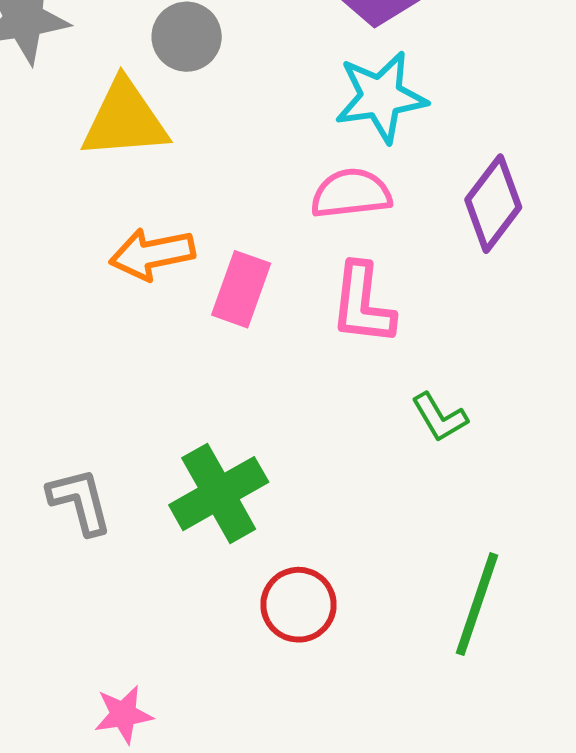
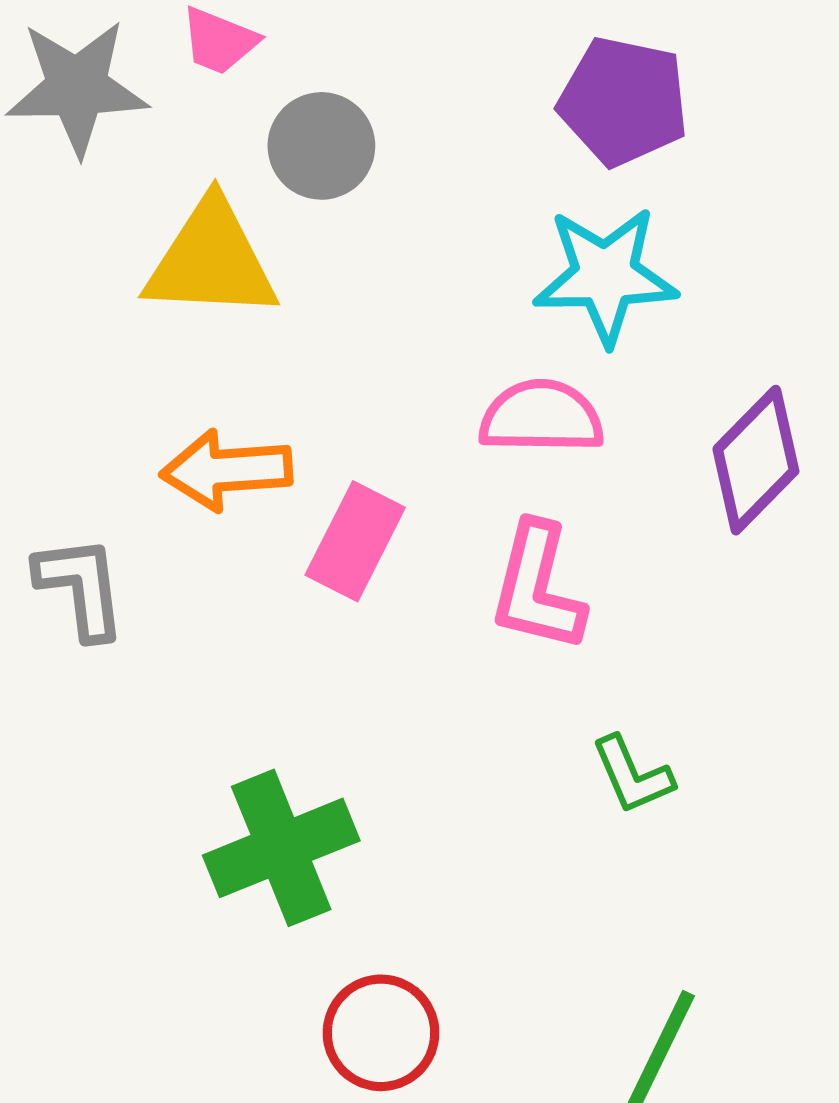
gray L-shape: (80, 501) -> (81, 587), moved

